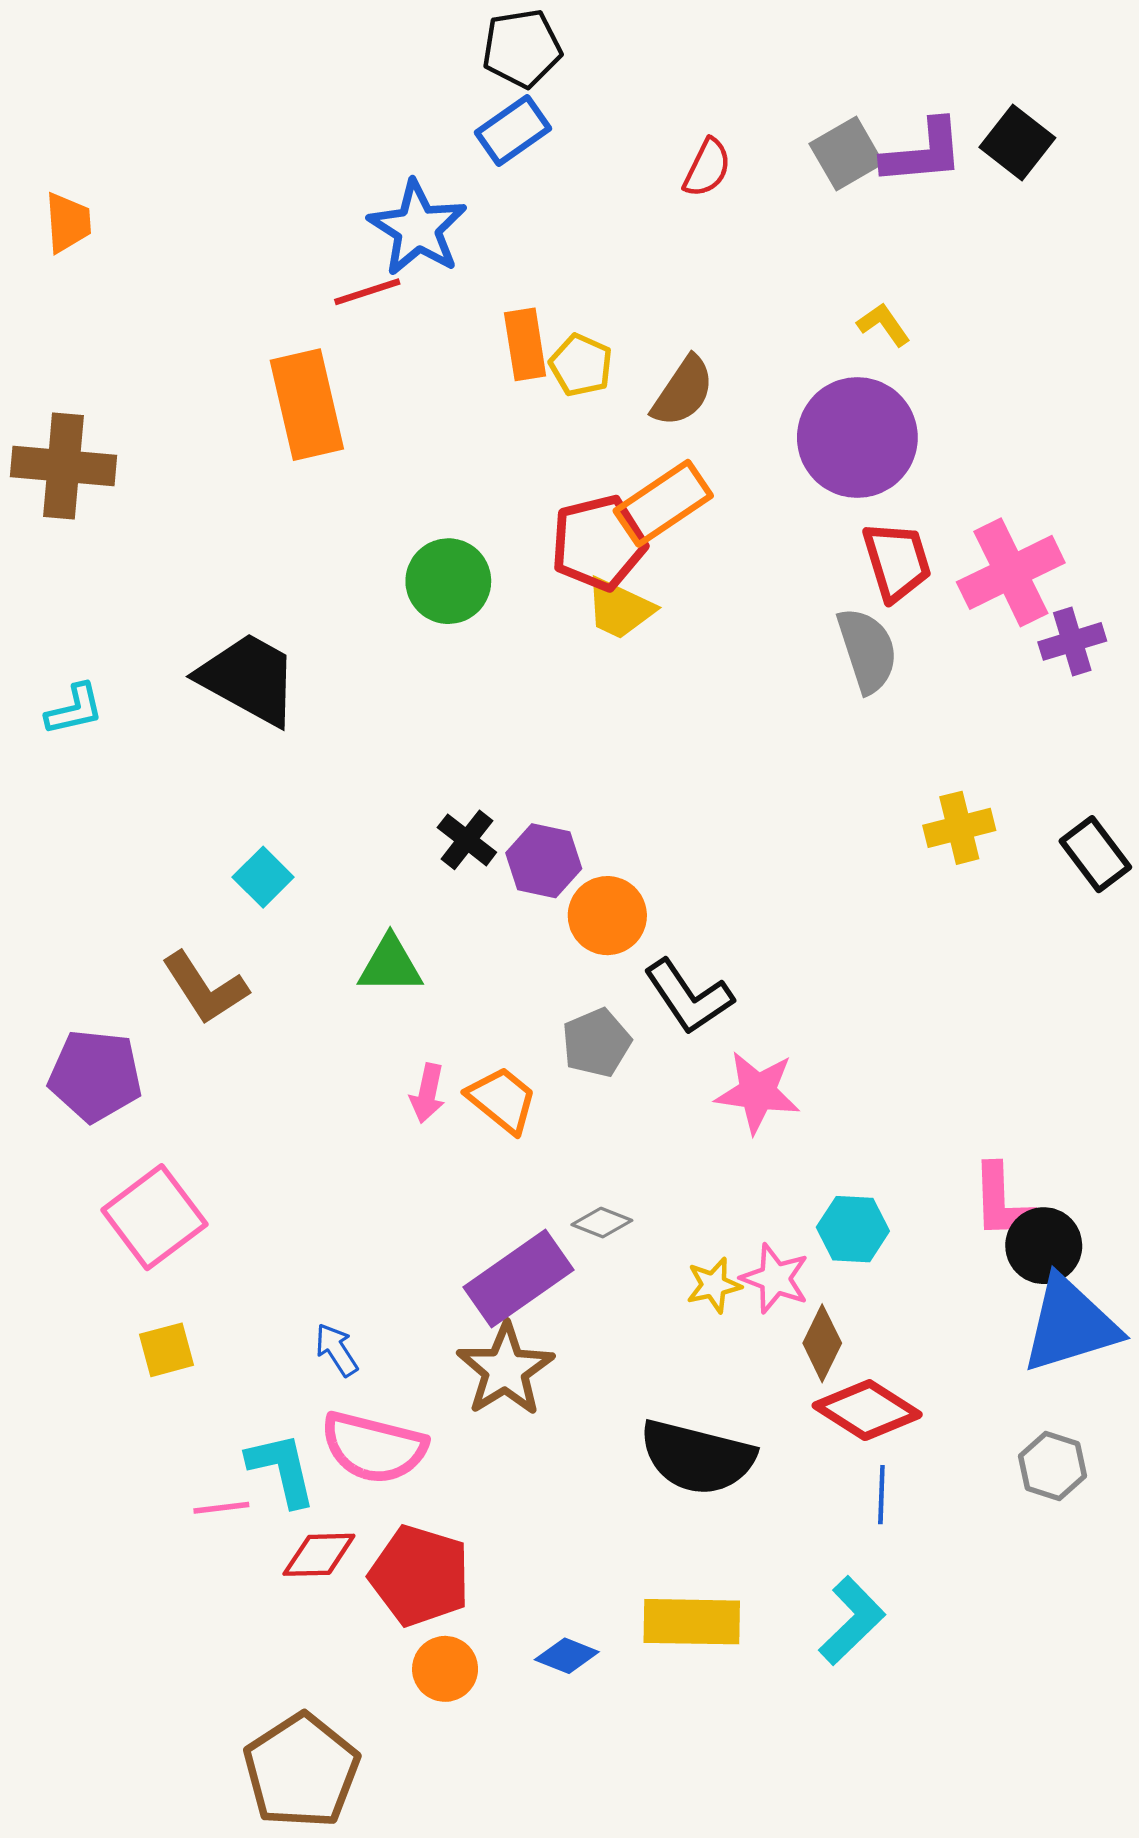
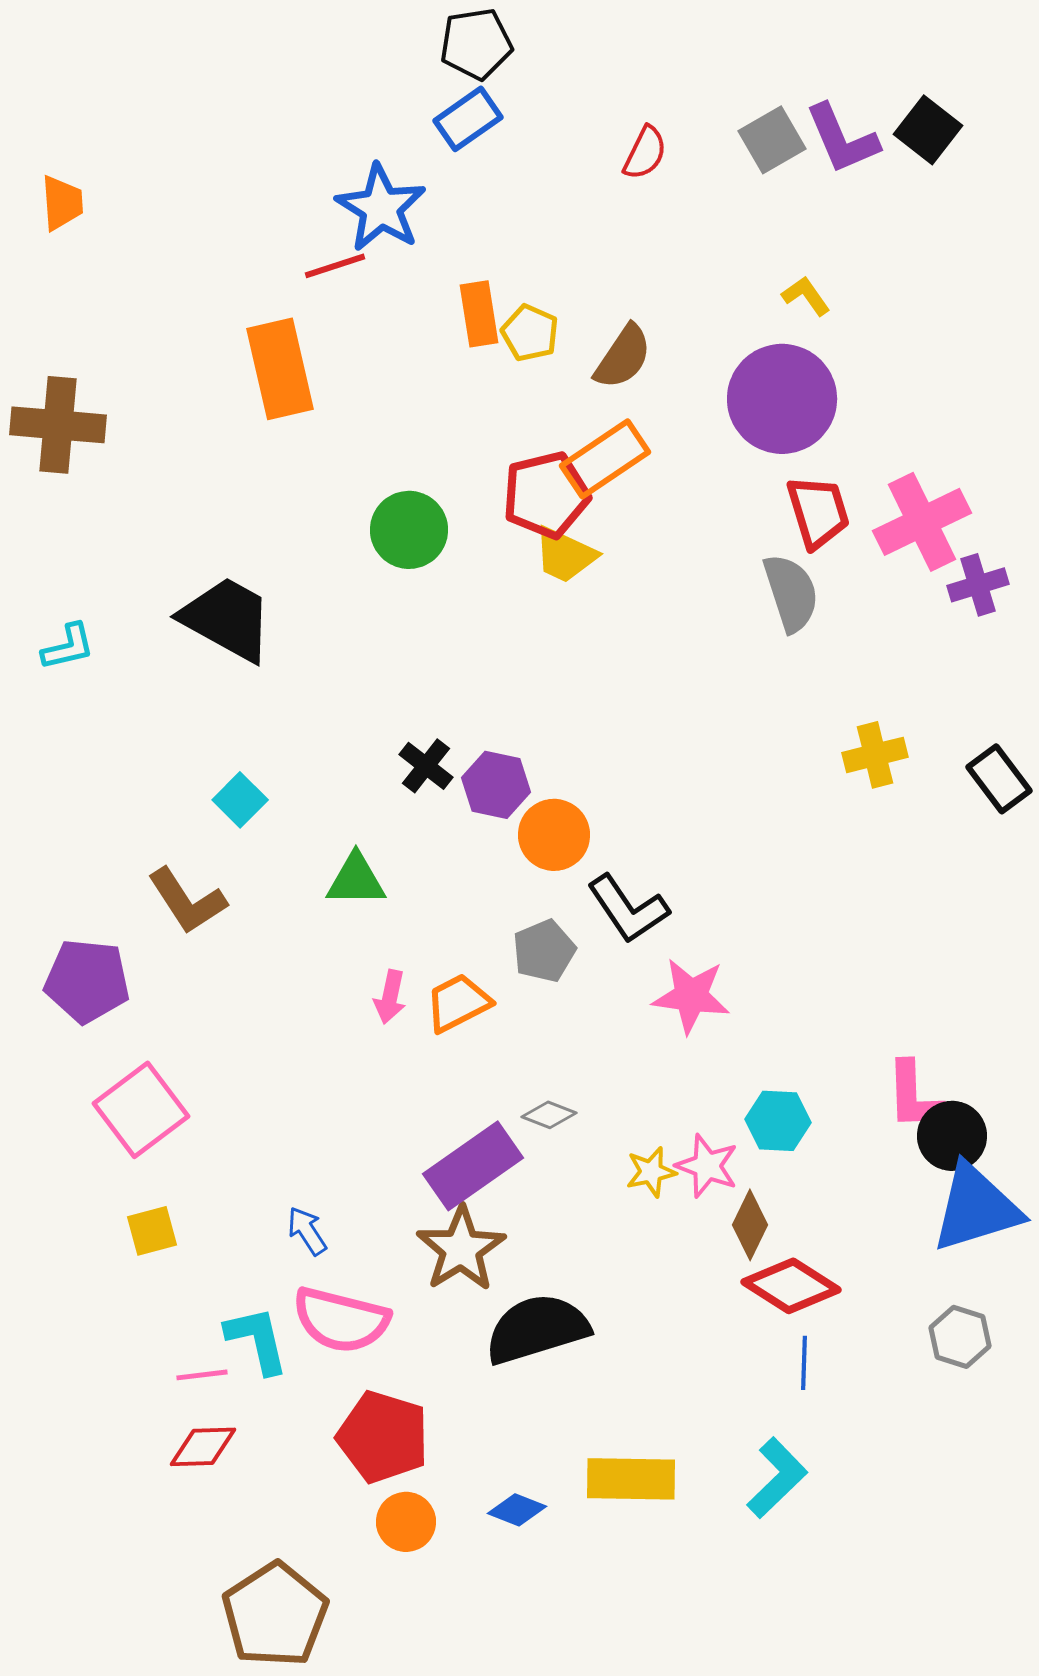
purple L-shape: (923, 152) -> (842, 139), turned 72
orange trapezoid: (502, 1100) -> (458, 1003), turned -66
black semicircle: (697, 1457) -> (537, 1329), moved, turned 149
red diamond: (319, 1555) -> (203, 1447), moved

